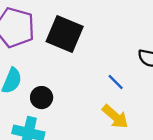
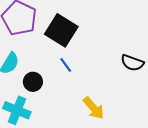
blue line: (116, 82) -> (66, 65), moved

